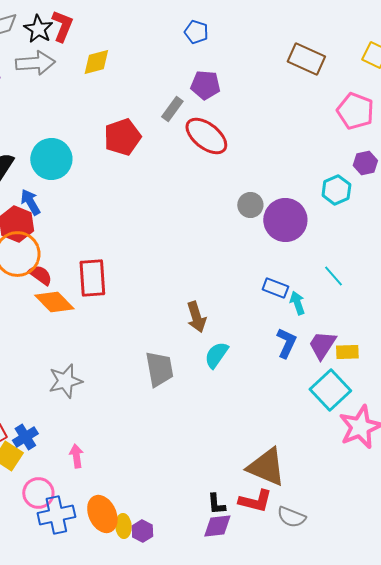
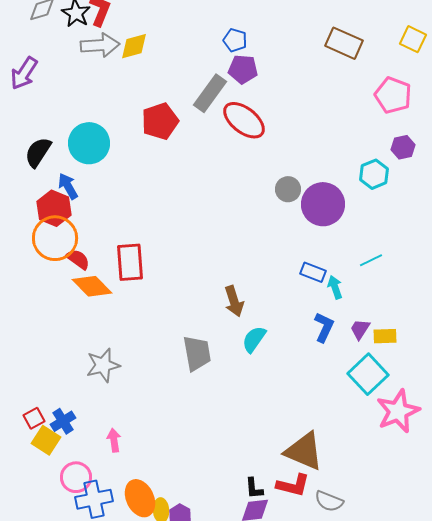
blue pentagon: (196, 32) -> (235, 40), moved
gray arrow: (35, 63) -> (100, 45), moved
gray rectangle: (172, 109) -> (210, 93), size x1.5
cyan line: (333, 276) -> (371, 260), turned -75
purple trapezoid: (322, 345) -> (360, 329), size x0.7

